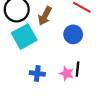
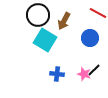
cyan square: (24, 37) -> (45, 40), turned -30
black line: (77, 69) -> (94, 70), turned 40

